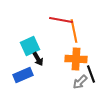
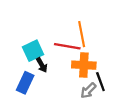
red line: (61, 20) -> (67, 46), moved
blue rectangle: (23, 75) -> (25, 83), turned -42

